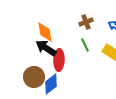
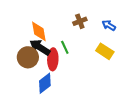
green line: (85, 45) -> (65, 47), moved
brown circle: (34, 77) -> (28, 57), moved

